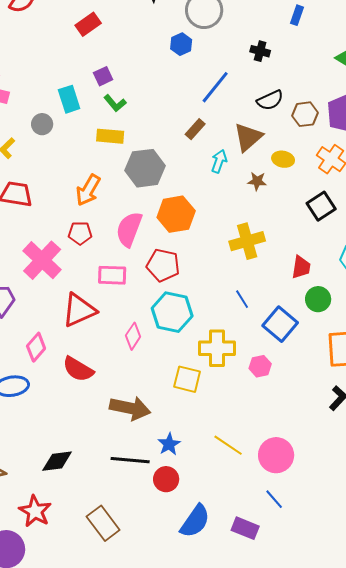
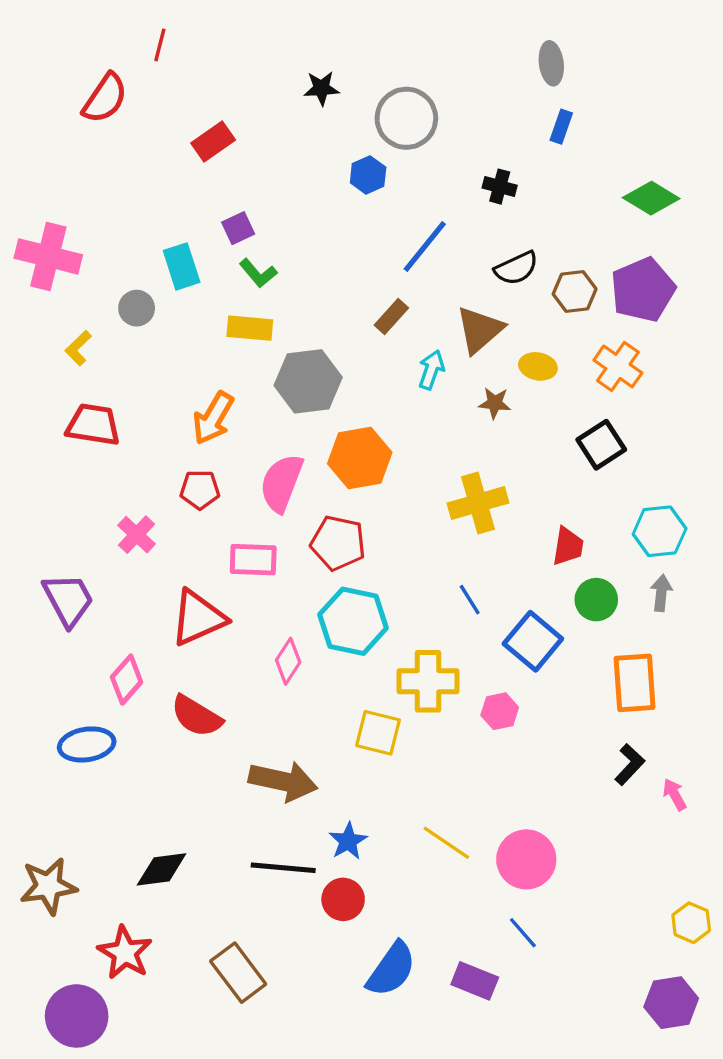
pink cross: (42, 260) -> (137, 535), size x0.6

